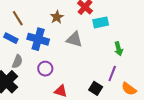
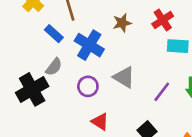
gray triangle: (74, 39) -> (124, 77), moved
purple line: (112, 73) -> (162, 92), moved

